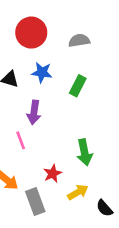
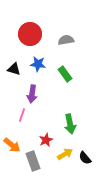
green rectangle: (78, 86) -> (65, 74), turned -63
pink line: (21, 140) -> (22, 115), turned 40
black semicircle: (104, 208) -> (85, 158), moved

